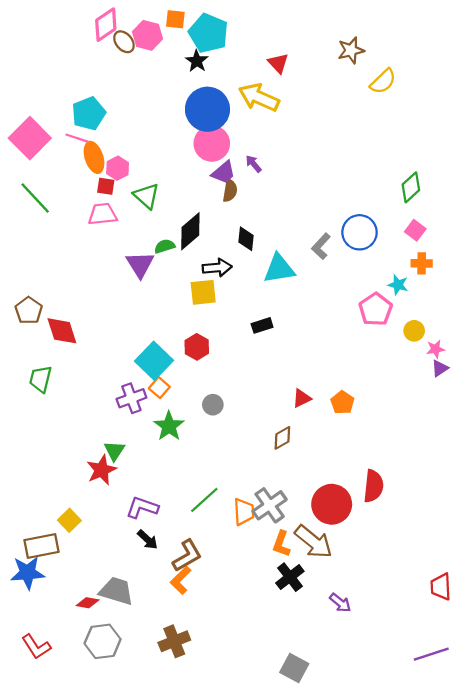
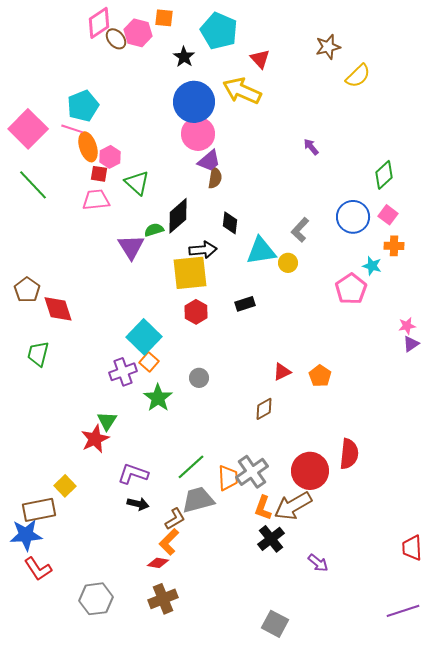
cyan pentagon: (209, 33) -> (219, 31), moved
purple arrow: (254, 164) -> (311, 147), moved
blue circle: (360, 232) -> (353, 217), moved
yellow square: (203, 292) -> (190, 273), size x1.4
yellow circle: (414, 331) -> (288, 263), moved
red hexagon: (197, 347) -> (196, 312), moved
black arrow: (148, 540) -> (138, 504), turned -30
brown arrow: (313, 542) -> (293, 506), turned 111
brown L-shape: (187, 556) -> (175, 519), size x0.7
gray trapezoid: (116, 591) -> (198, 500), moved, turned -32
red diamond: (88, 603) -> (158, 563), moved
red L-shape: (36, 647) -> (38, 569), moved

